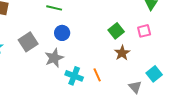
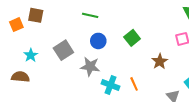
green square: (116, 31) -> (132, 38), moved
gray star: (54, 58) -> (90, 67), turned 30

